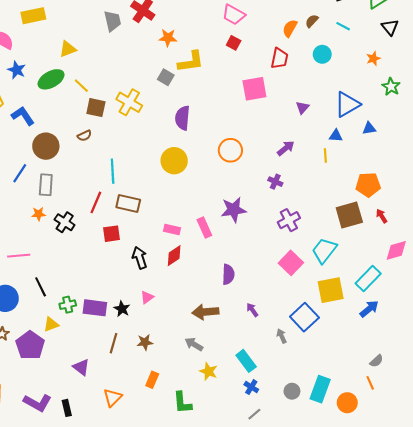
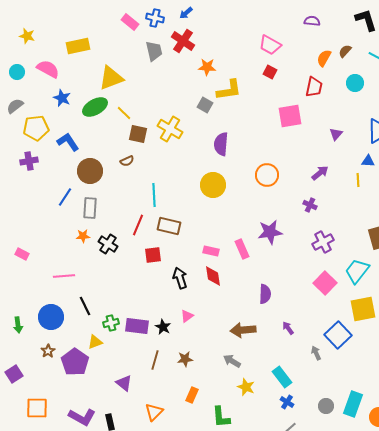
yellow triangle: (68, 49) -> (111, 78), size x1.5
red diamond: (174, 256) -> (213, 276), turned -65

